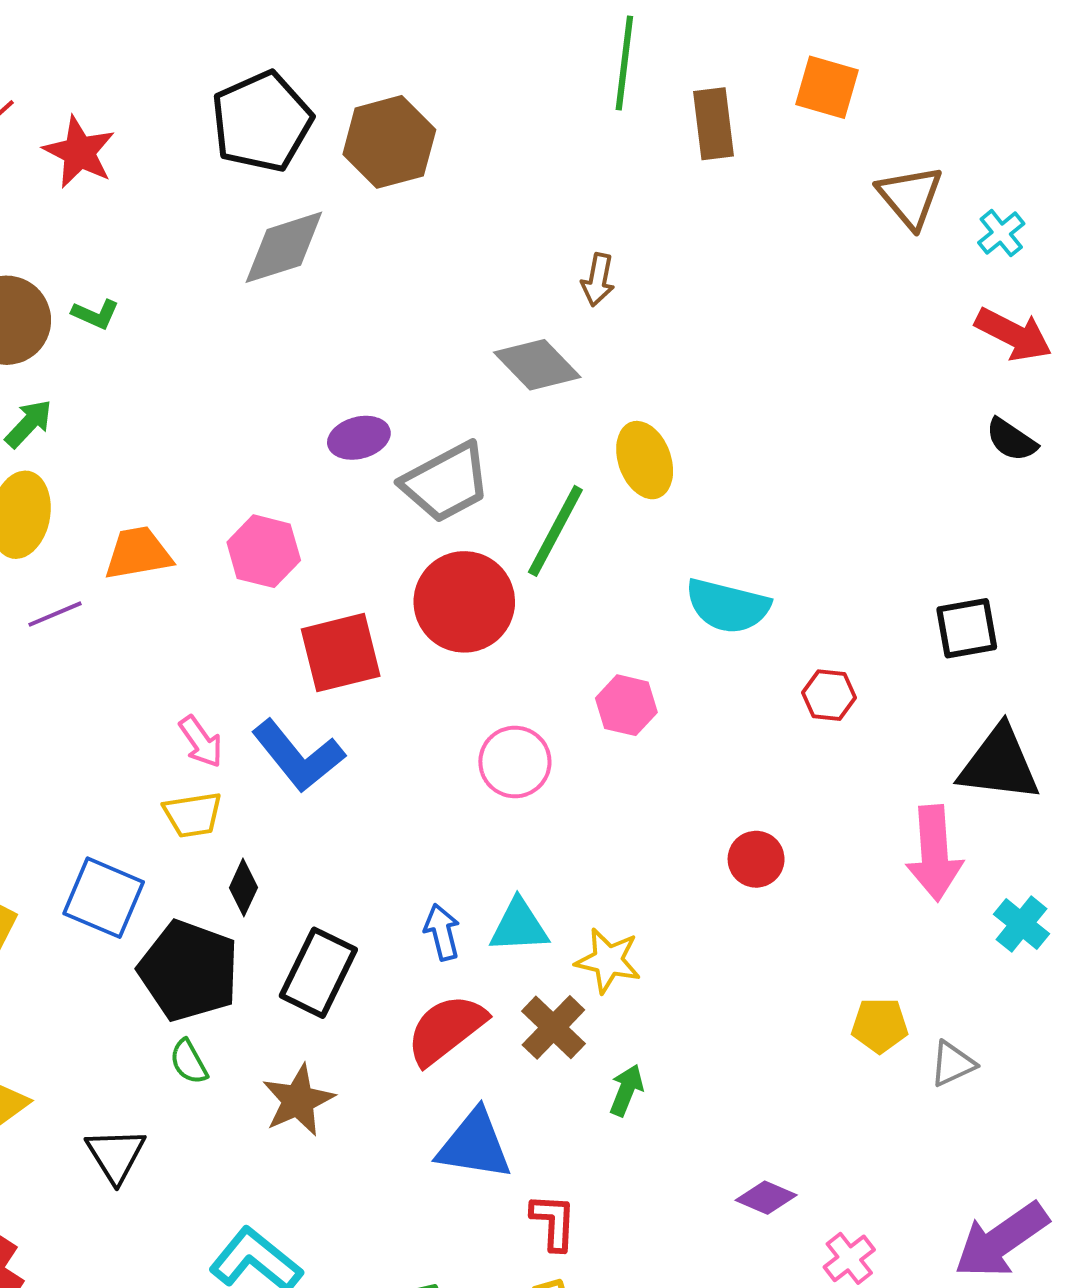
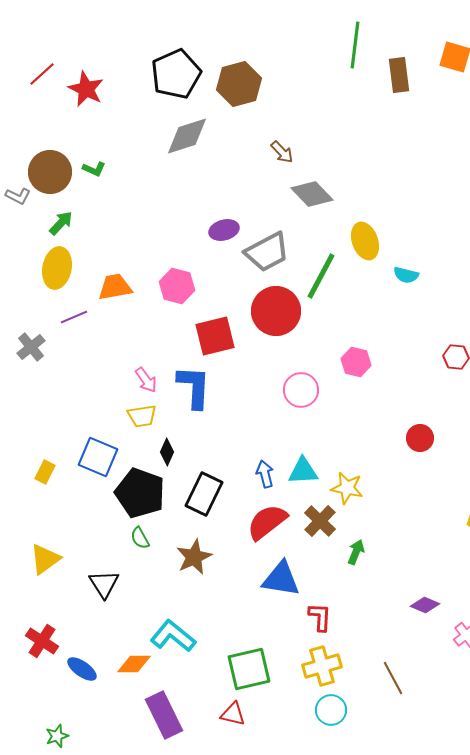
brown arrow: (598, 280) -> (282, 152), moved, turned -55
cyan semicircle: (728, 606) -> (406, 275), moved, size x0.6
blue L-shape: (298, 756) -> (194, 387), turned -138

